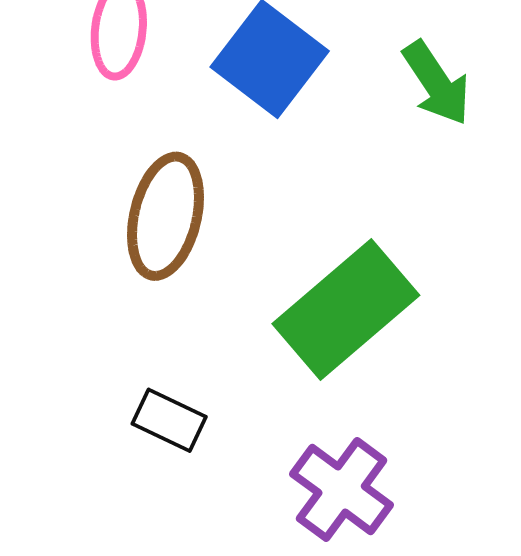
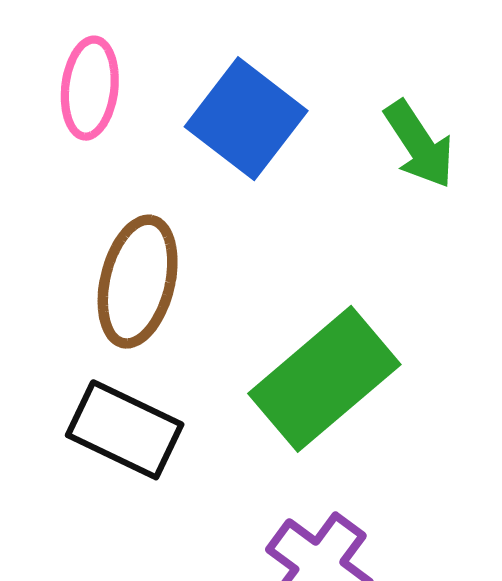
black rectangle: (169, 420) -> (125, 430), moved, size x1.5

